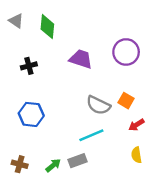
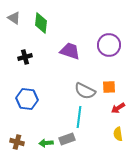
orange square: (126, 101) -> (109, 87), turned -32
cyan line: (91, 135) -> (79, 117), turned -60
green arrow: (53, 165) -> (46, 143), turned -144

